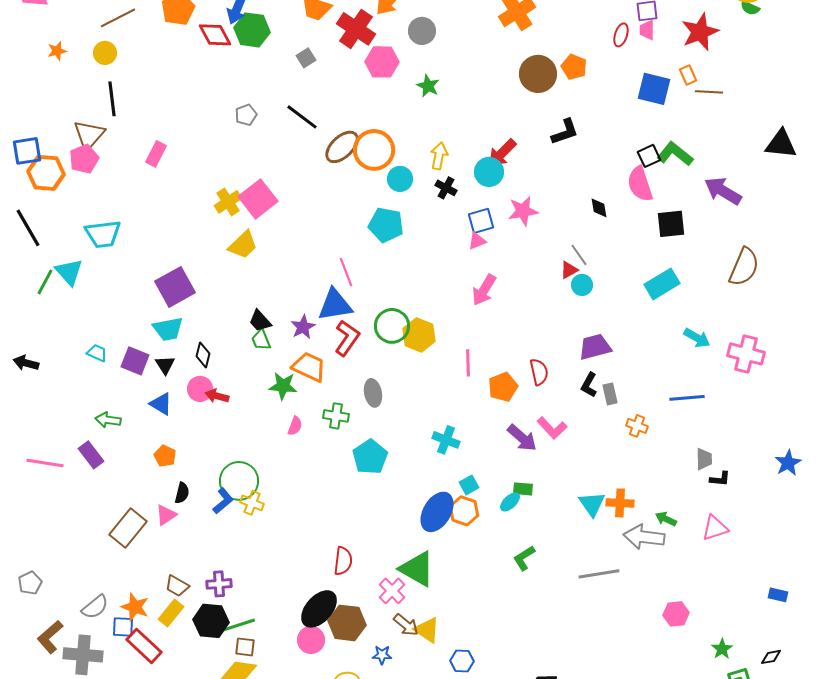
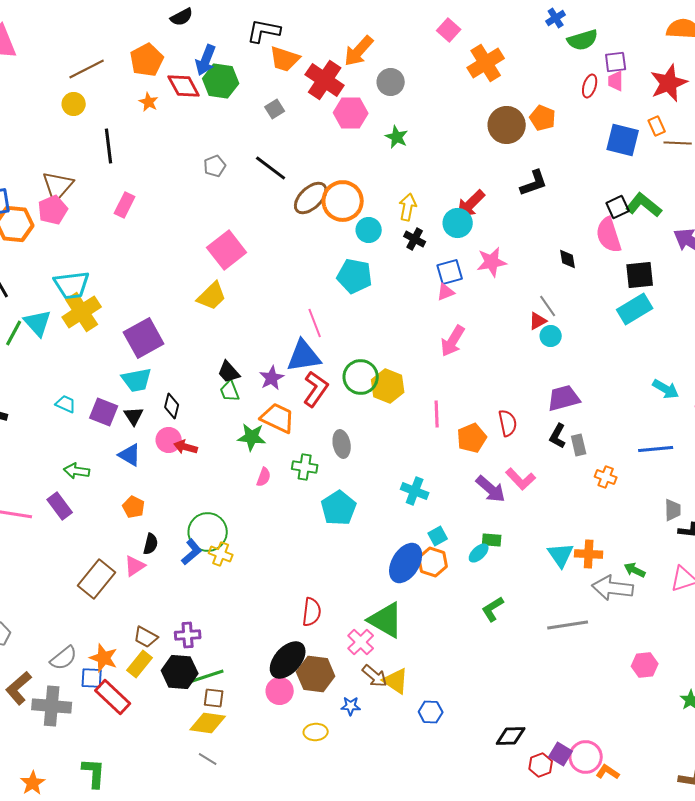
orange star: (57, 51) -> (149, 102), moved, turned -30
black line: (112, 99) -> (109, 146), moved
yellow cross: (228, 202) -> (82, 312), moved, size x1.4
cyan rectangle: (662, 284) -> (635, 309), moved

